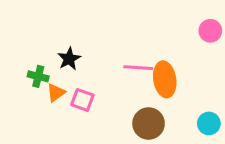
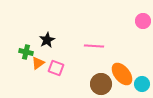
orange ellipse: (165, 79) -> (122, 74), moved, turned -30

